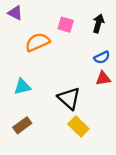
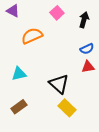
pink square: (66, 25) -> (57, 13), moved, turned 32

